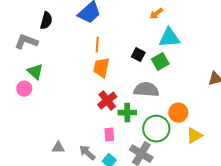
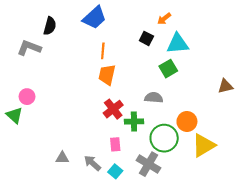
black square: (138, 55) -> (146, 38), moved
green triangle: (35, 72) -> (15, 115), moved
gray semicircle: (146, 90) -> (154, 98), size x0.7
yellow triangle: (194, 136) -> (204, 145), size x1.4

